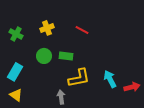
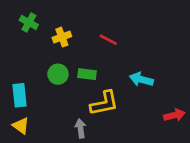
green cross: (16, 34) -> (29, 23), moved
cyan rectangle: (15, 72) -> (20, 95), turned -36
cyan arrow: (110, 79) -> (141, 79), moved, turned -48

